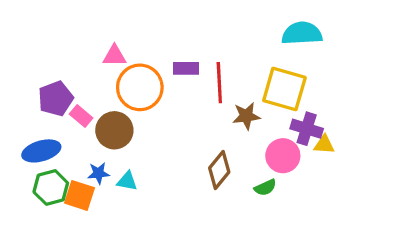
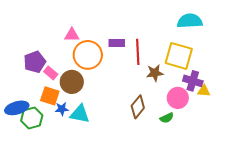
blue ellipse: (41, 151) -> (17, 108), moved
cyan triangle: (127, 181) -> (80, 114), size x1.5
orange square: (79, 195) -> (50, 96), moved

